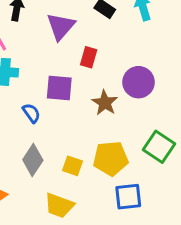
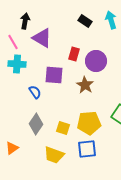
purple triangle: (61, 26) -> (42, 38), moved, turned -40
purple circle: (139, 82) -> (96, 61), moved
blue square: (128, 197) -> (87, 149), moved

